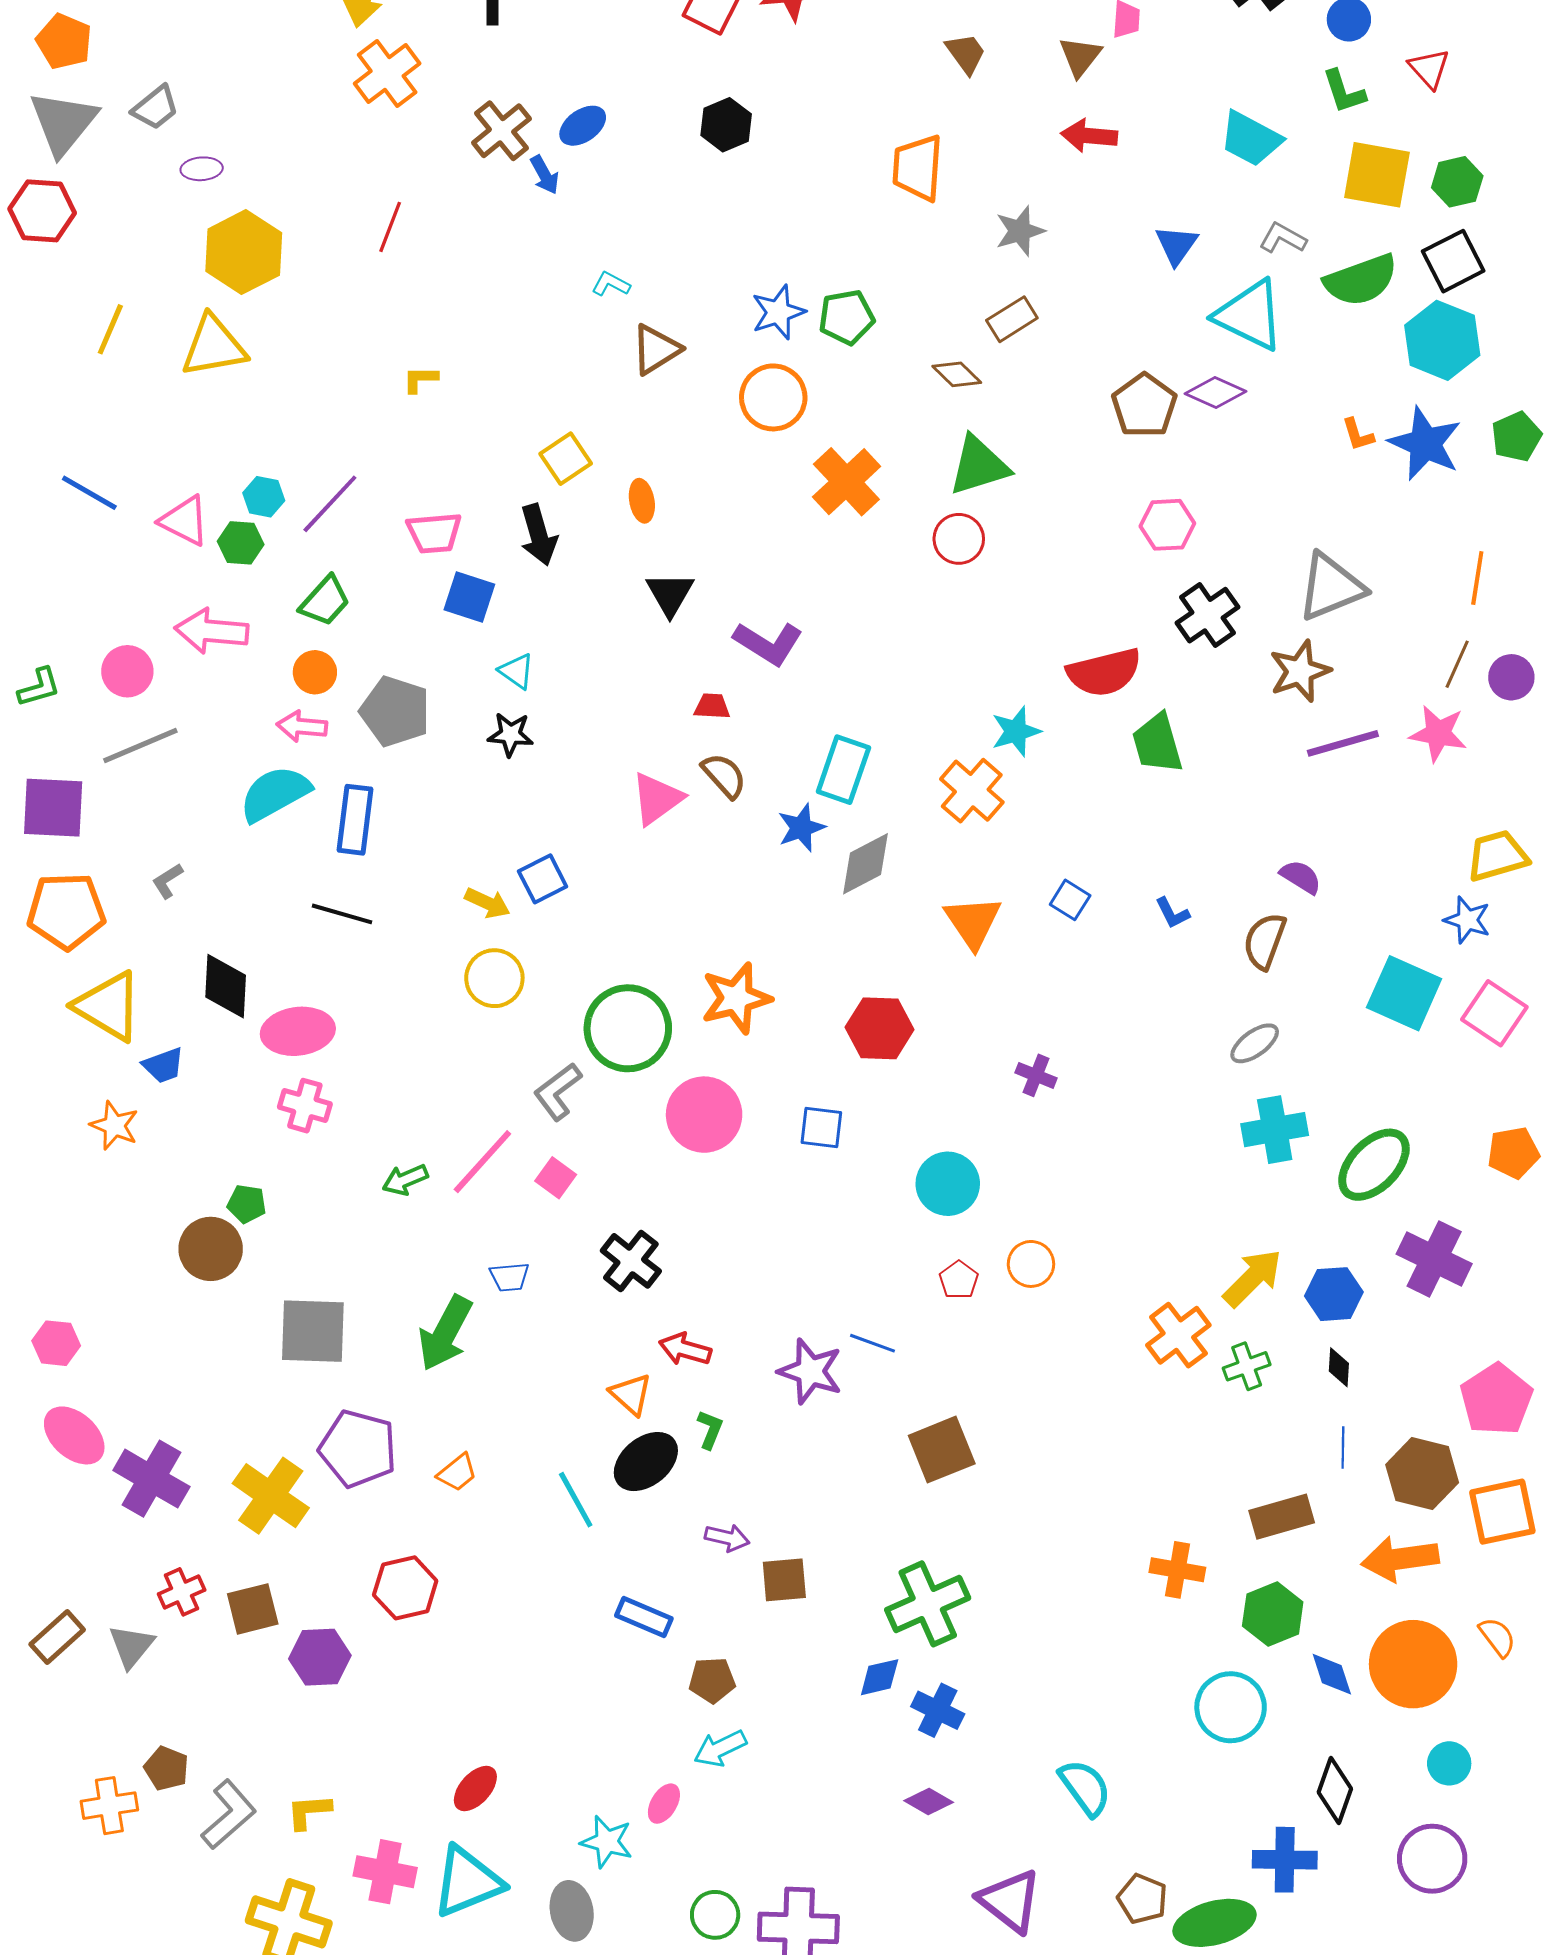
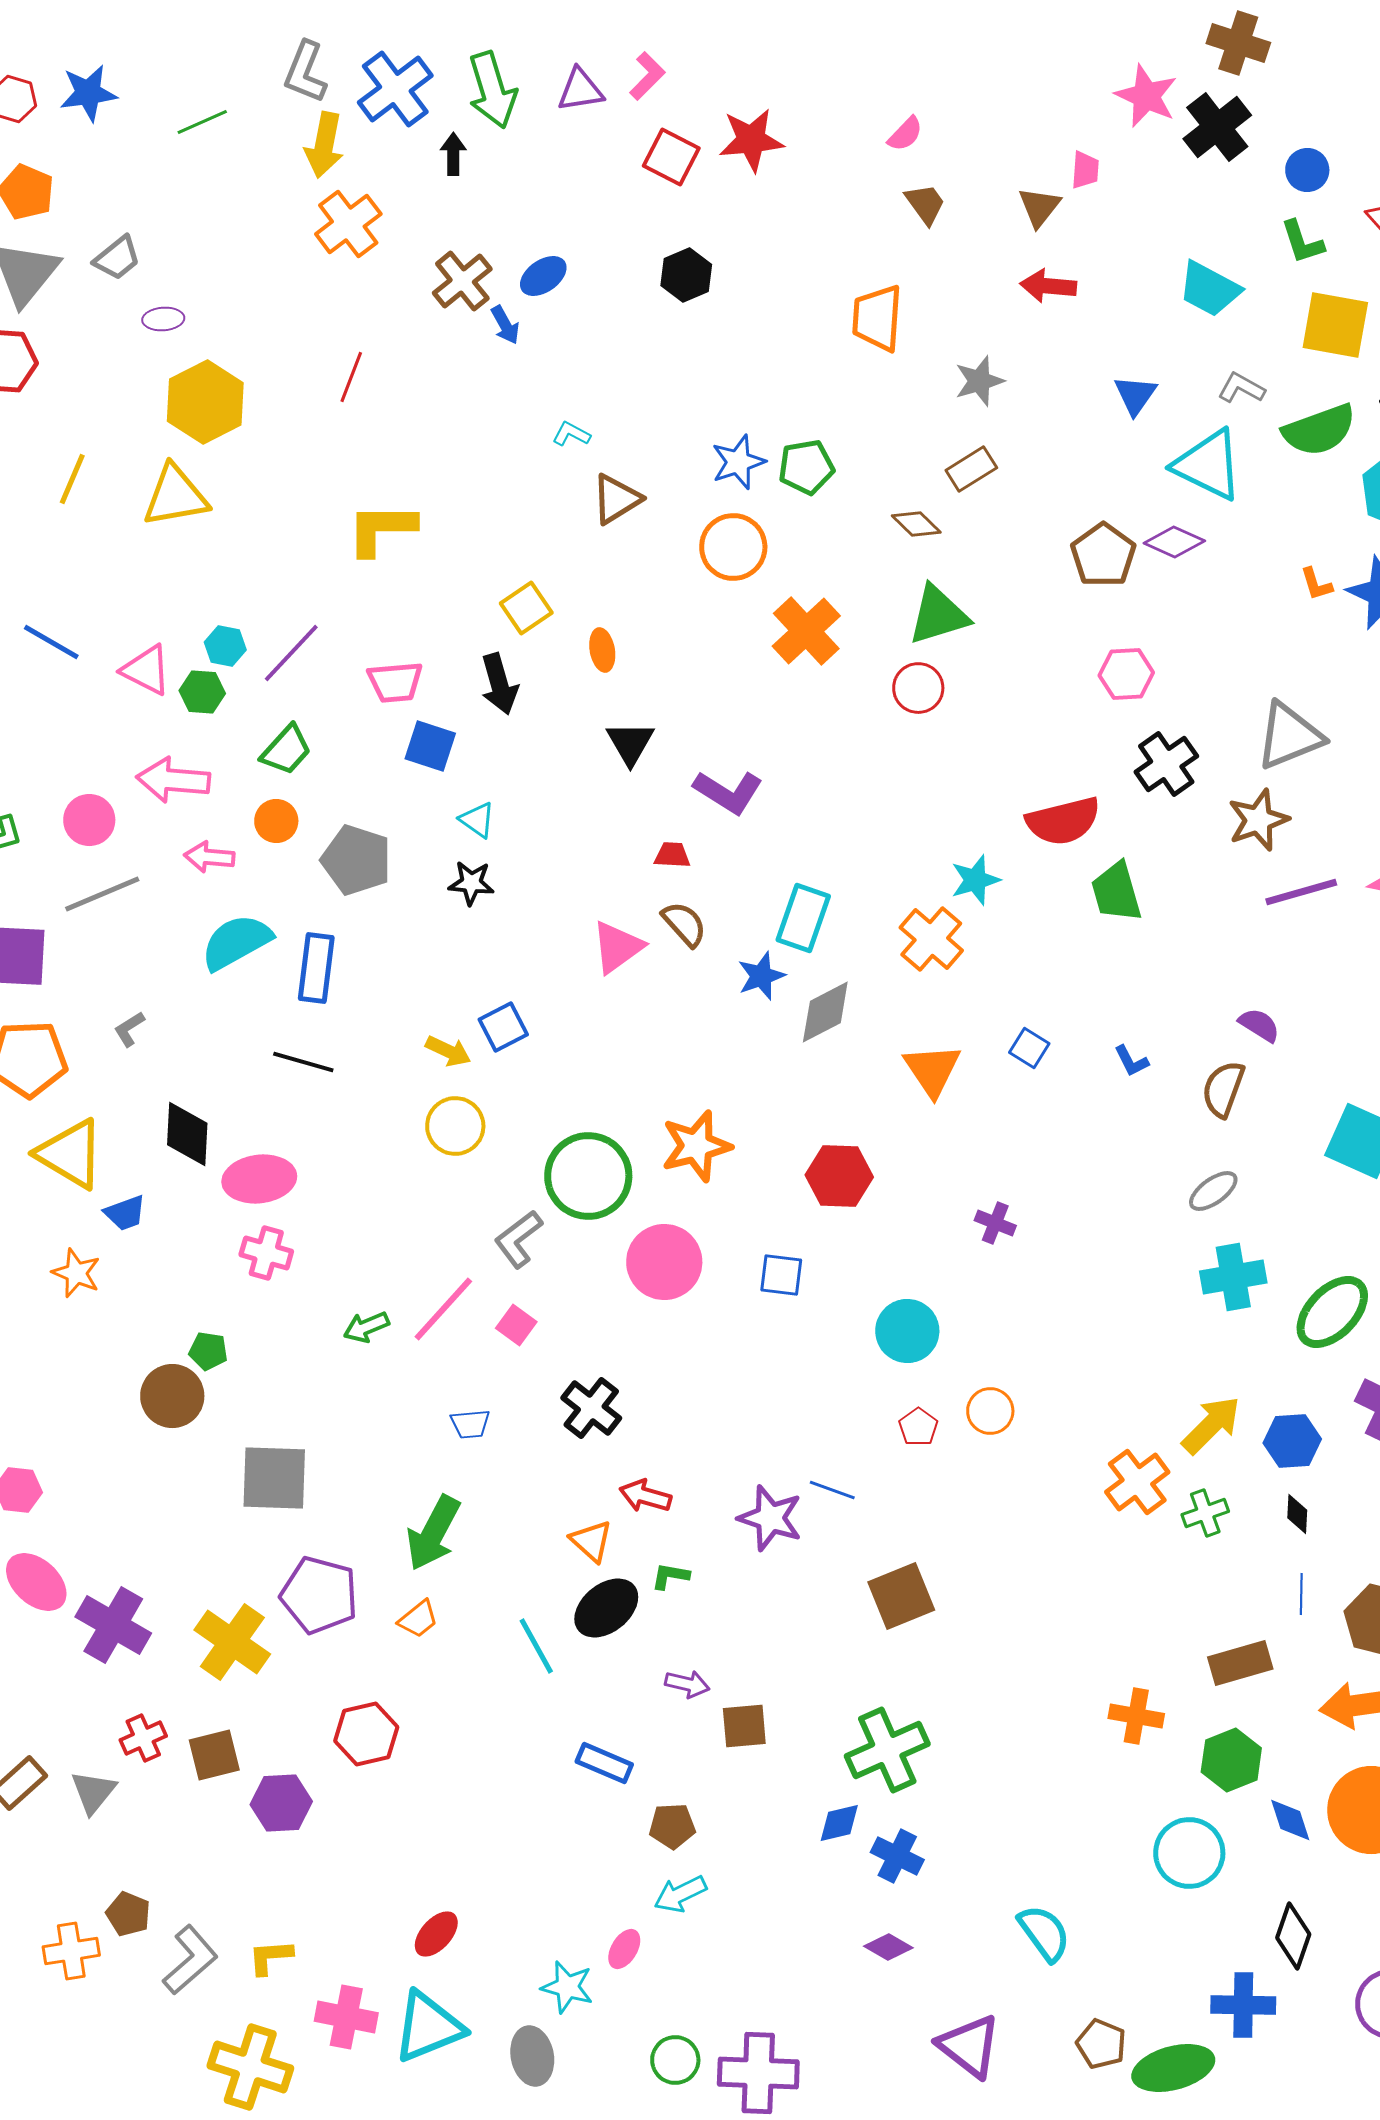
yellow L-shape: (420, 379) -> (381, 529), size x2.0
pink arrow: (302, 726) -> (209, 857), moved
green arrow: (445, 1333) -> (433, 1533), moved
green L-shape: (710, 1429) -> (670, 1576), turned -102

